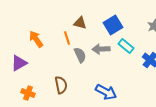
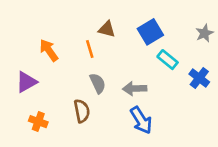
gray arrow: (101, 49) -> (135, 89), moved
gray semicircle: (80, 55) -> (98, 83), moved
blue arrow: (106, 92) -> (141, 120), turned 30

